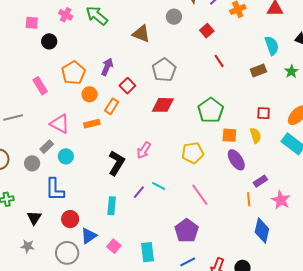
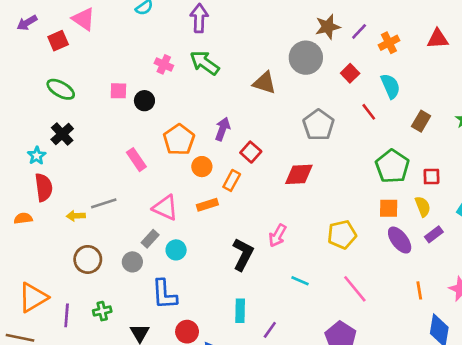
gray circle: (174, 17) -> (306, 58), size x1.6
pink square: (32, 23) -> (118, 91), moved
cyan semicircle: (272, 46) -> (390, 86), moved
gray pentagon: (164, 70) -> (319, 125), moved
brown rectangle: (258, 70) -> (421, 121), turned -35
green pentagon: (211, 110) -> (392, 166), moved
purple rectangle: (260, 181) -> (434, 234), moved
purple line: (139, 192) -> (270, 330), moved

